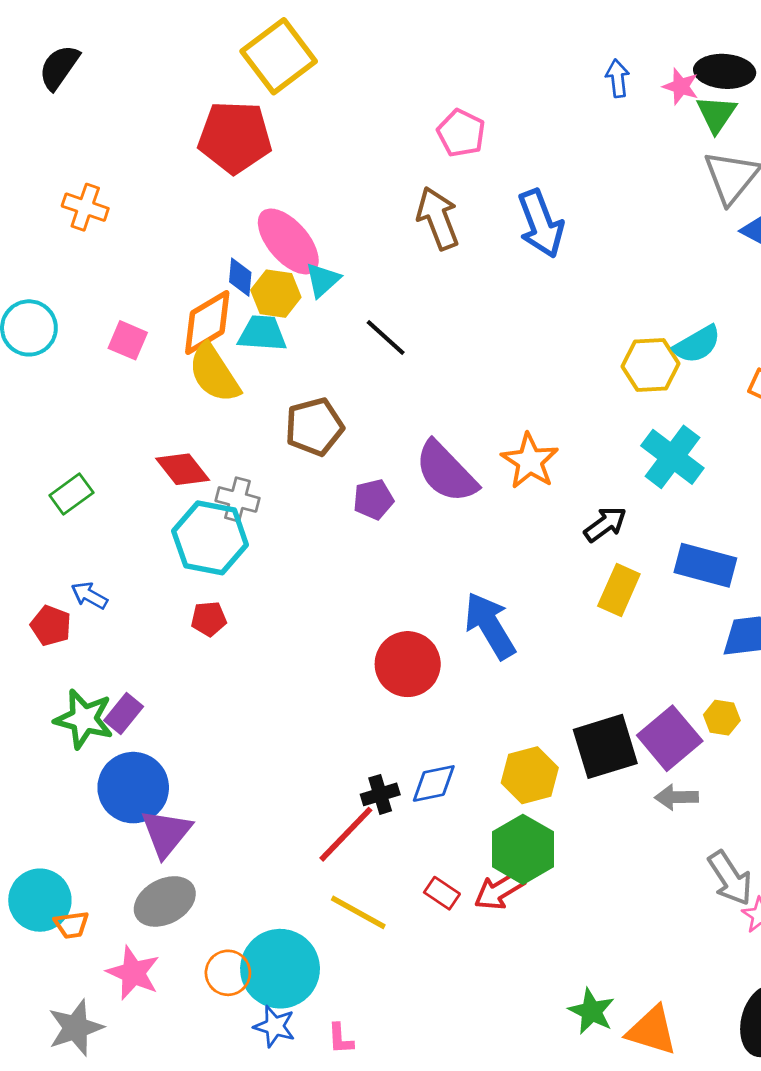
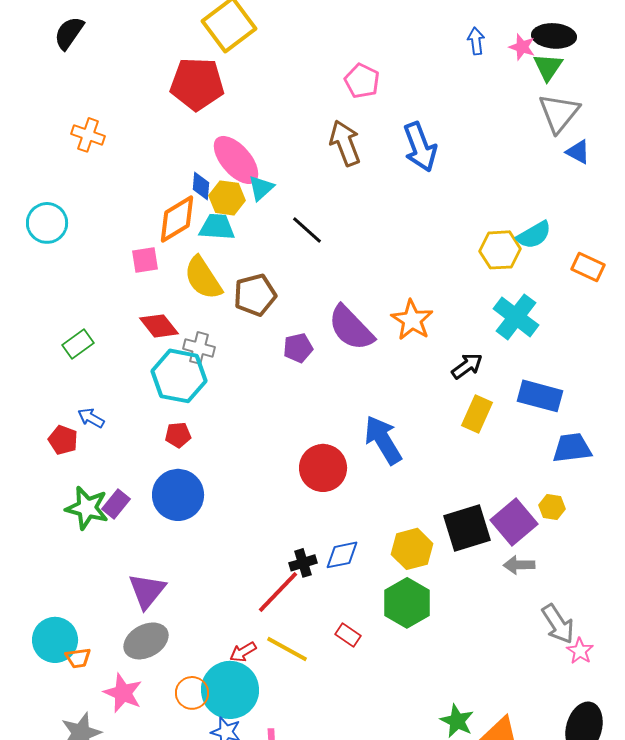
pink square: (128, 340) -> (145, 260), moved, turned -32
yellow semicircle: (214, 373) -> (203, 278), moved
blue circle: (133, 788) -> (178, 495), moved
red arrow: (500, 890) -> (243, 652), moved, size x0.7

